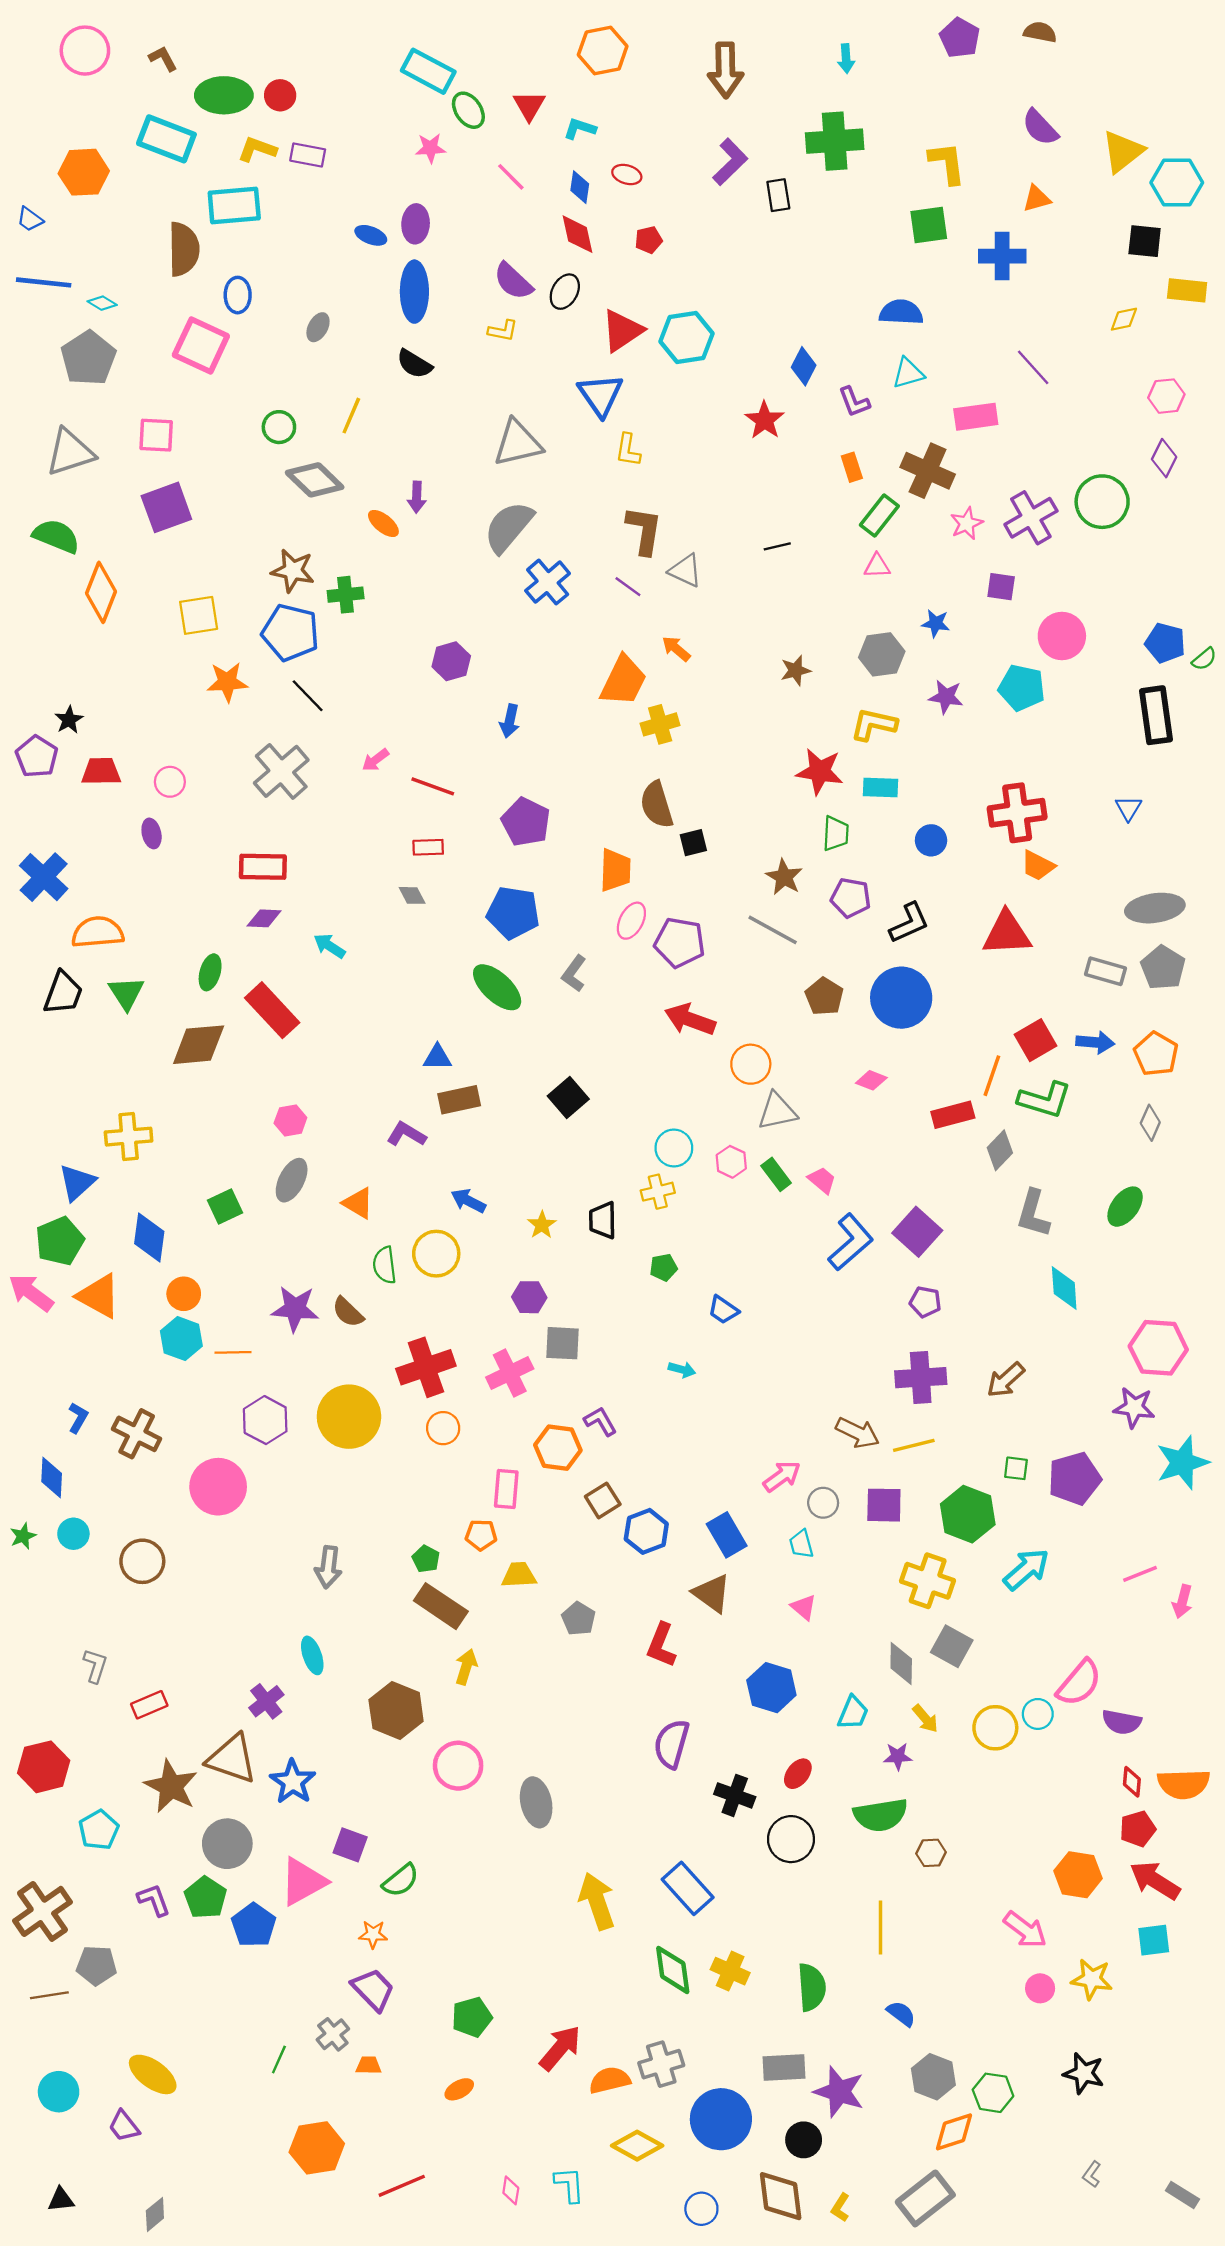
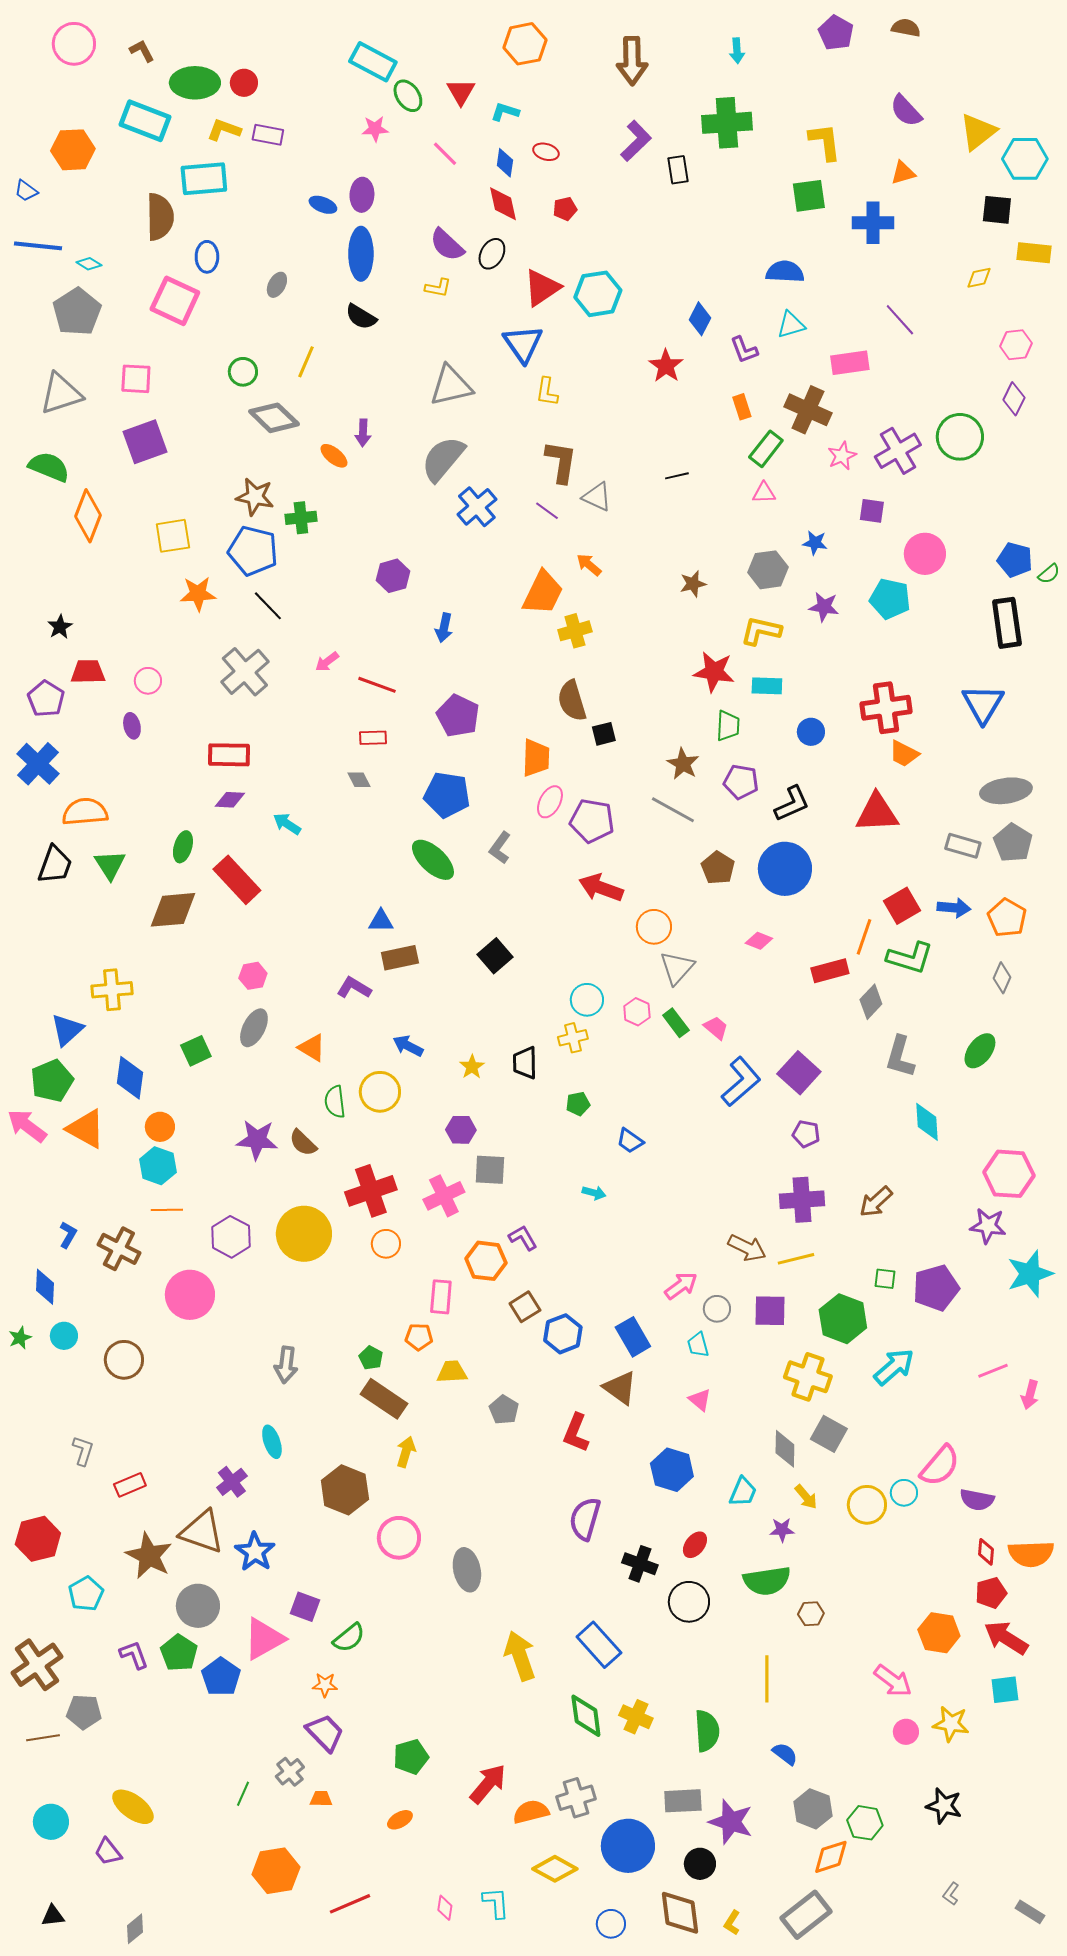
purple pentagon: (37, 757) -> (46, 699), moved
blue triangle: (1128, 808) -> (983, 704), size x1.8
gray triangle: (777, 1111) -> (677, 968), turned -36
orange line: (233, 1352) -> (167, 1210), moved

